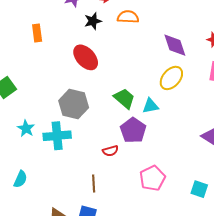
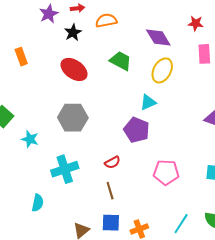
green trapezoid: (124, 98) -> (121, 61), moved
cyan star: (26, 128) -> (30, 139), moved
cyan cross: (57, 136) -> (65, 169), moved
red semicircle: (110, 151) -> (112, 162), moved
pink pentagon: (152, 178) -> (166, 172), turned -30

